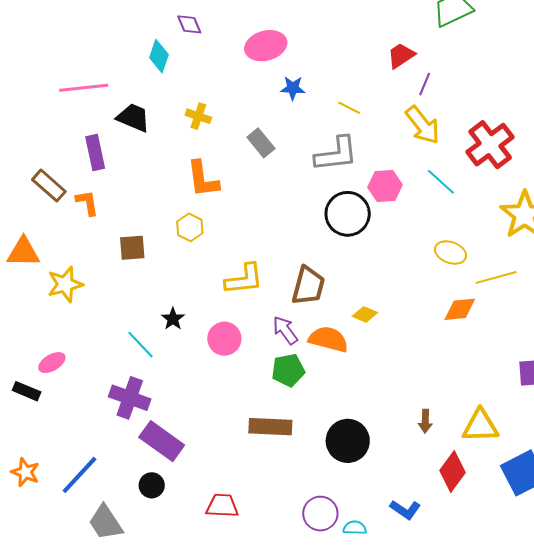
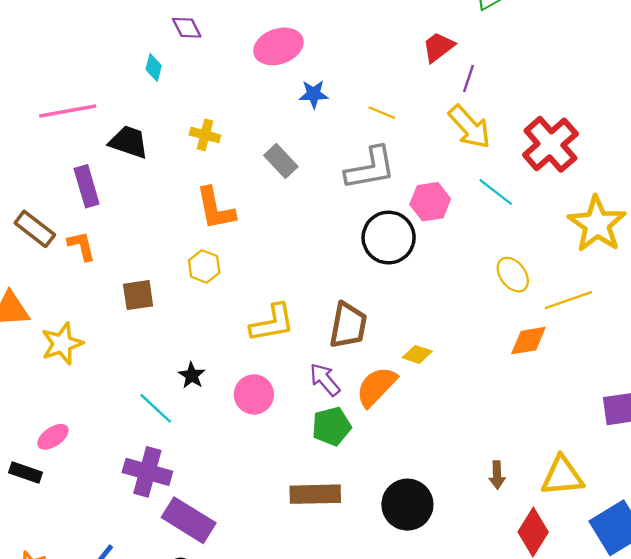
cyan diamond: (159, 56) -> (154, 67), size x0.7
yellow ellipse: (450, 253) -> (513, 275), turned 36
orange semicircle: (328, 339) -> (376, 387), turned -57

